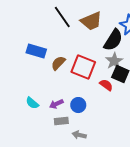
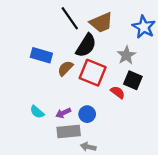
black semicircle: (113, 40) -> (86, 45), moved
gray star: (114, 61) -> (126, 55), moved
gray rectangle: (61, 121) -> (69, 132), size x1.5

